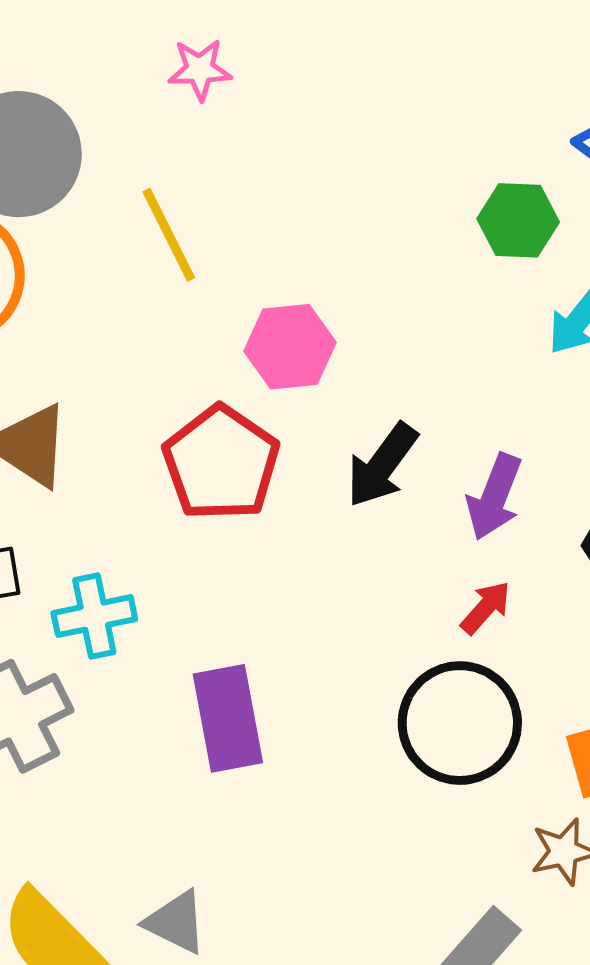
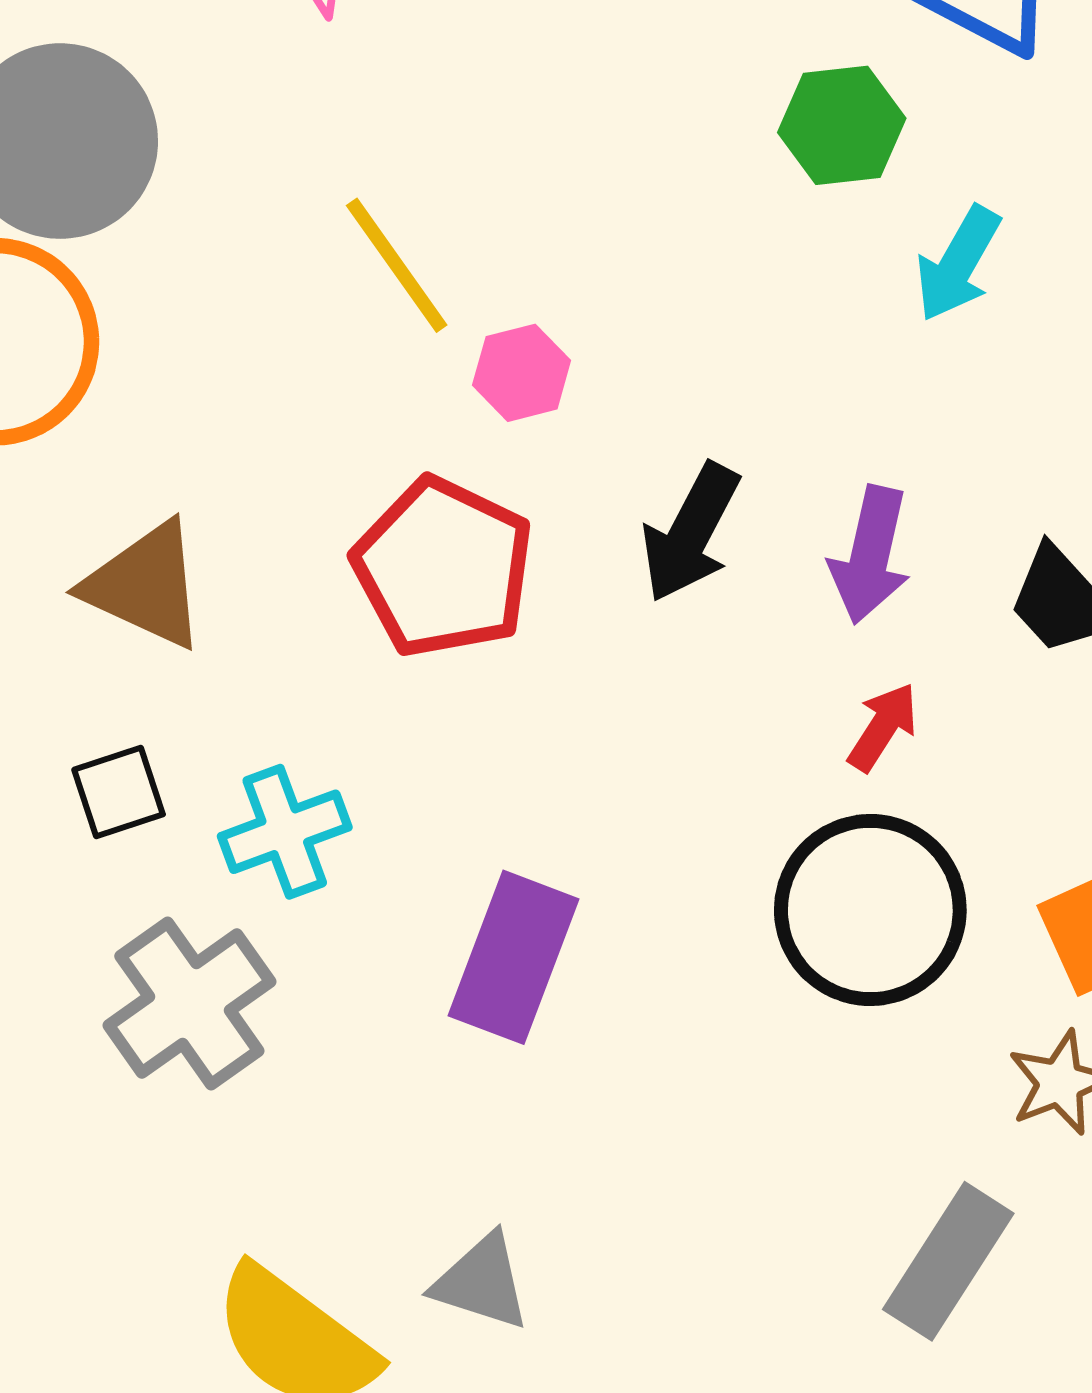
yellow line: (169, 235) -> (397, 265), moved
pink hexagon: (290, 347) -> (522, 373), size x0.7
purple rectangle: (228, 718) -> (514, 957), turned 40

